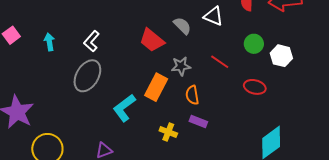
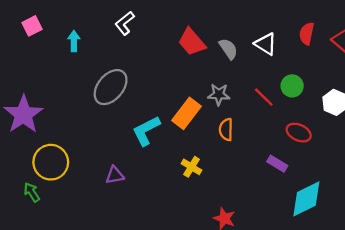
red trapezoid: (152, 40) -> (192, 42), moved
white L-shape: (92, 41) -> (125, 23), moved
green circle: (254, 44) -> (292, 86), moved
purple rectangle: (198, 122) -> (277, 164), moved

